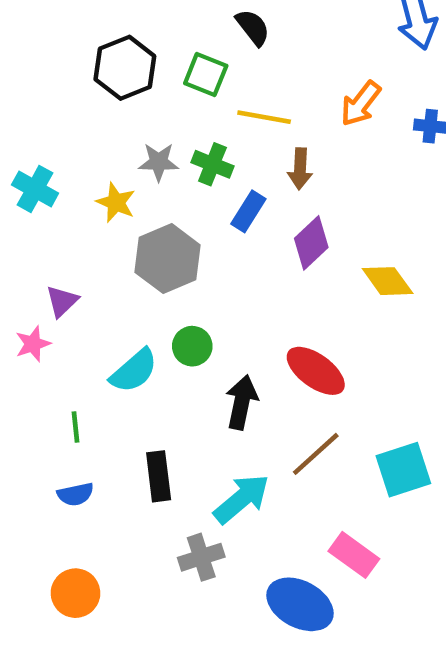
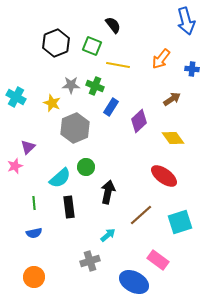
brown arrow: (300, 169) -> (172, 99), moved, turned -126
red ellipse: (316, 371) -> (164, 176), moved
black rectangle: (159, 476) -> (69, 207), moved
cyan arrow: (242, 499) -> (108, 235), size x0.6

